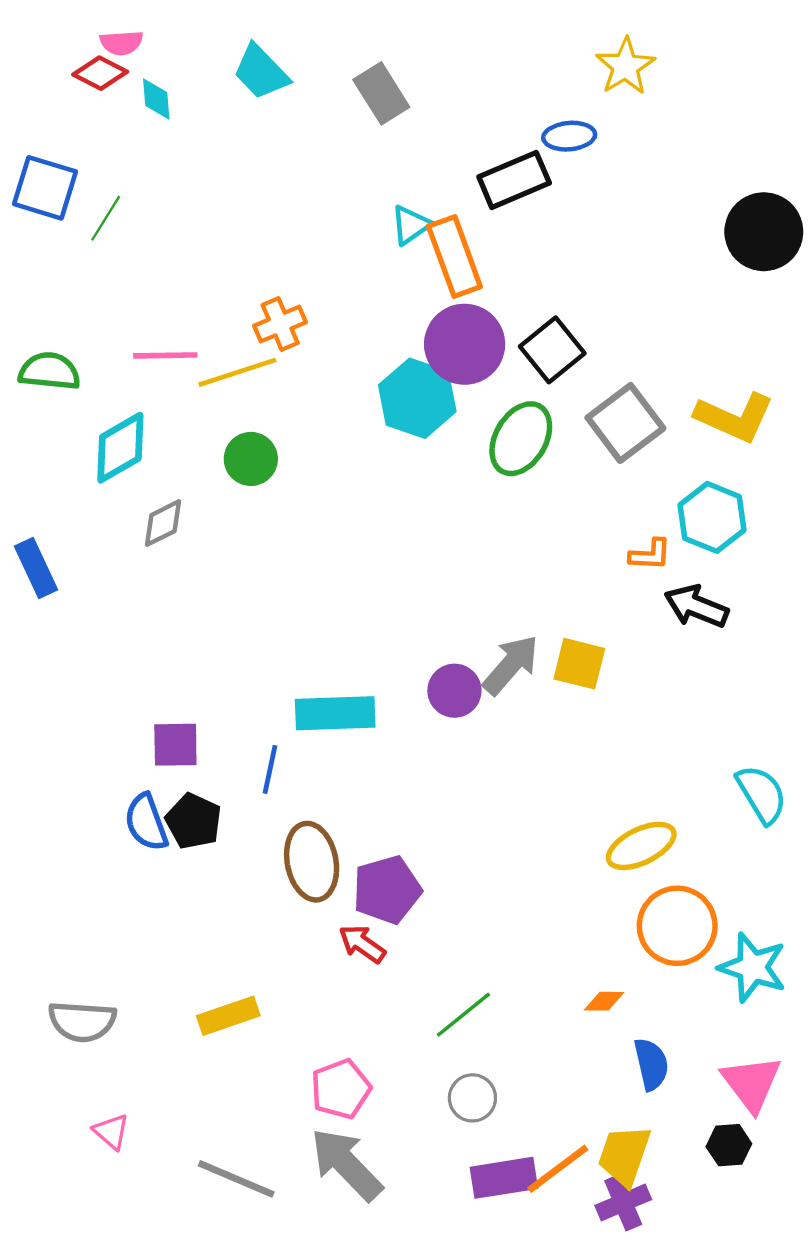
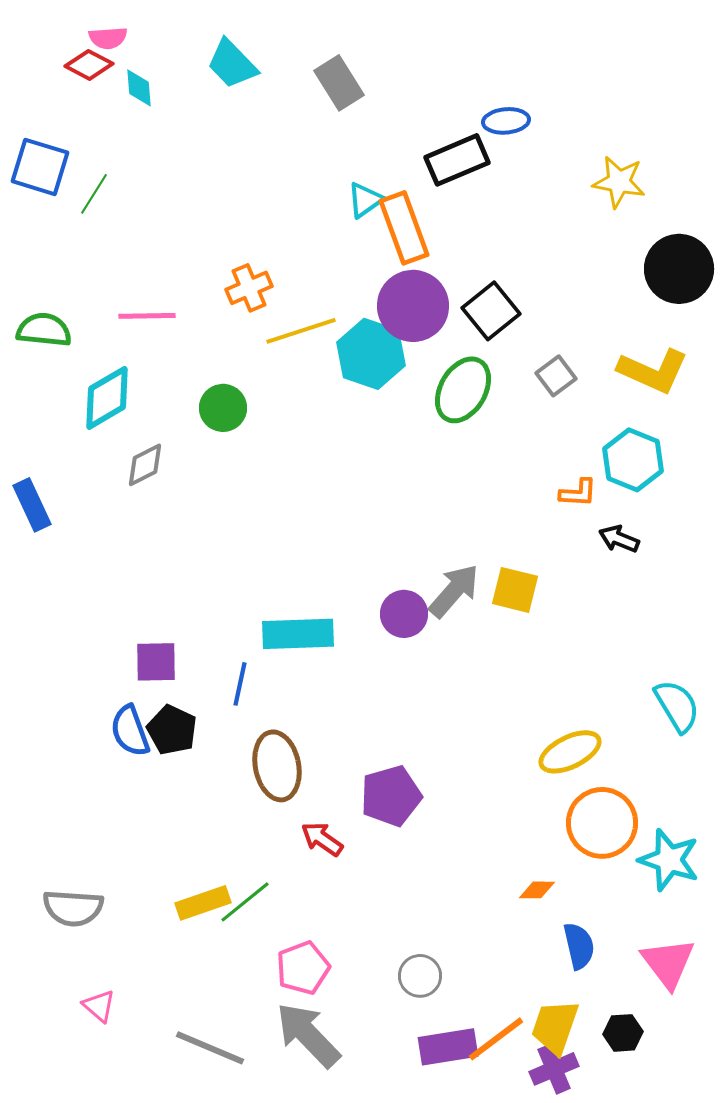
yellow star: (625, 66) -> (619, 182), moved, turned -30
black circle: (764, 232) -> (679, 269), moved
yellow line: (237, 372) -> (301, 331), moved
gray square: (625, 423) -> (556, 376), size x0.6
black arrow: (696, 606) -> (619, 539), size x0.7
purple pentagon: (387, 890) -> (391, 796), moved
green line: (463, 1015) -> (245, 902), moved
black hexagon: (729, 1145) -> (623, 1033), moved

